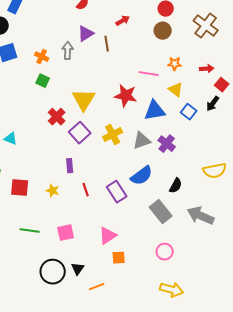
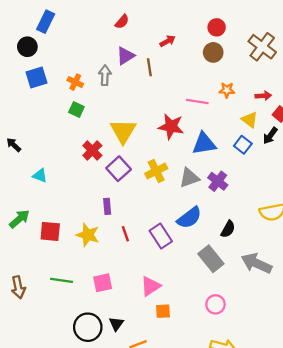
yellow triangle: (176, 90) -> (250, 120), moved
yellow star: (53, 191) -> (88, 235), size x1.5

